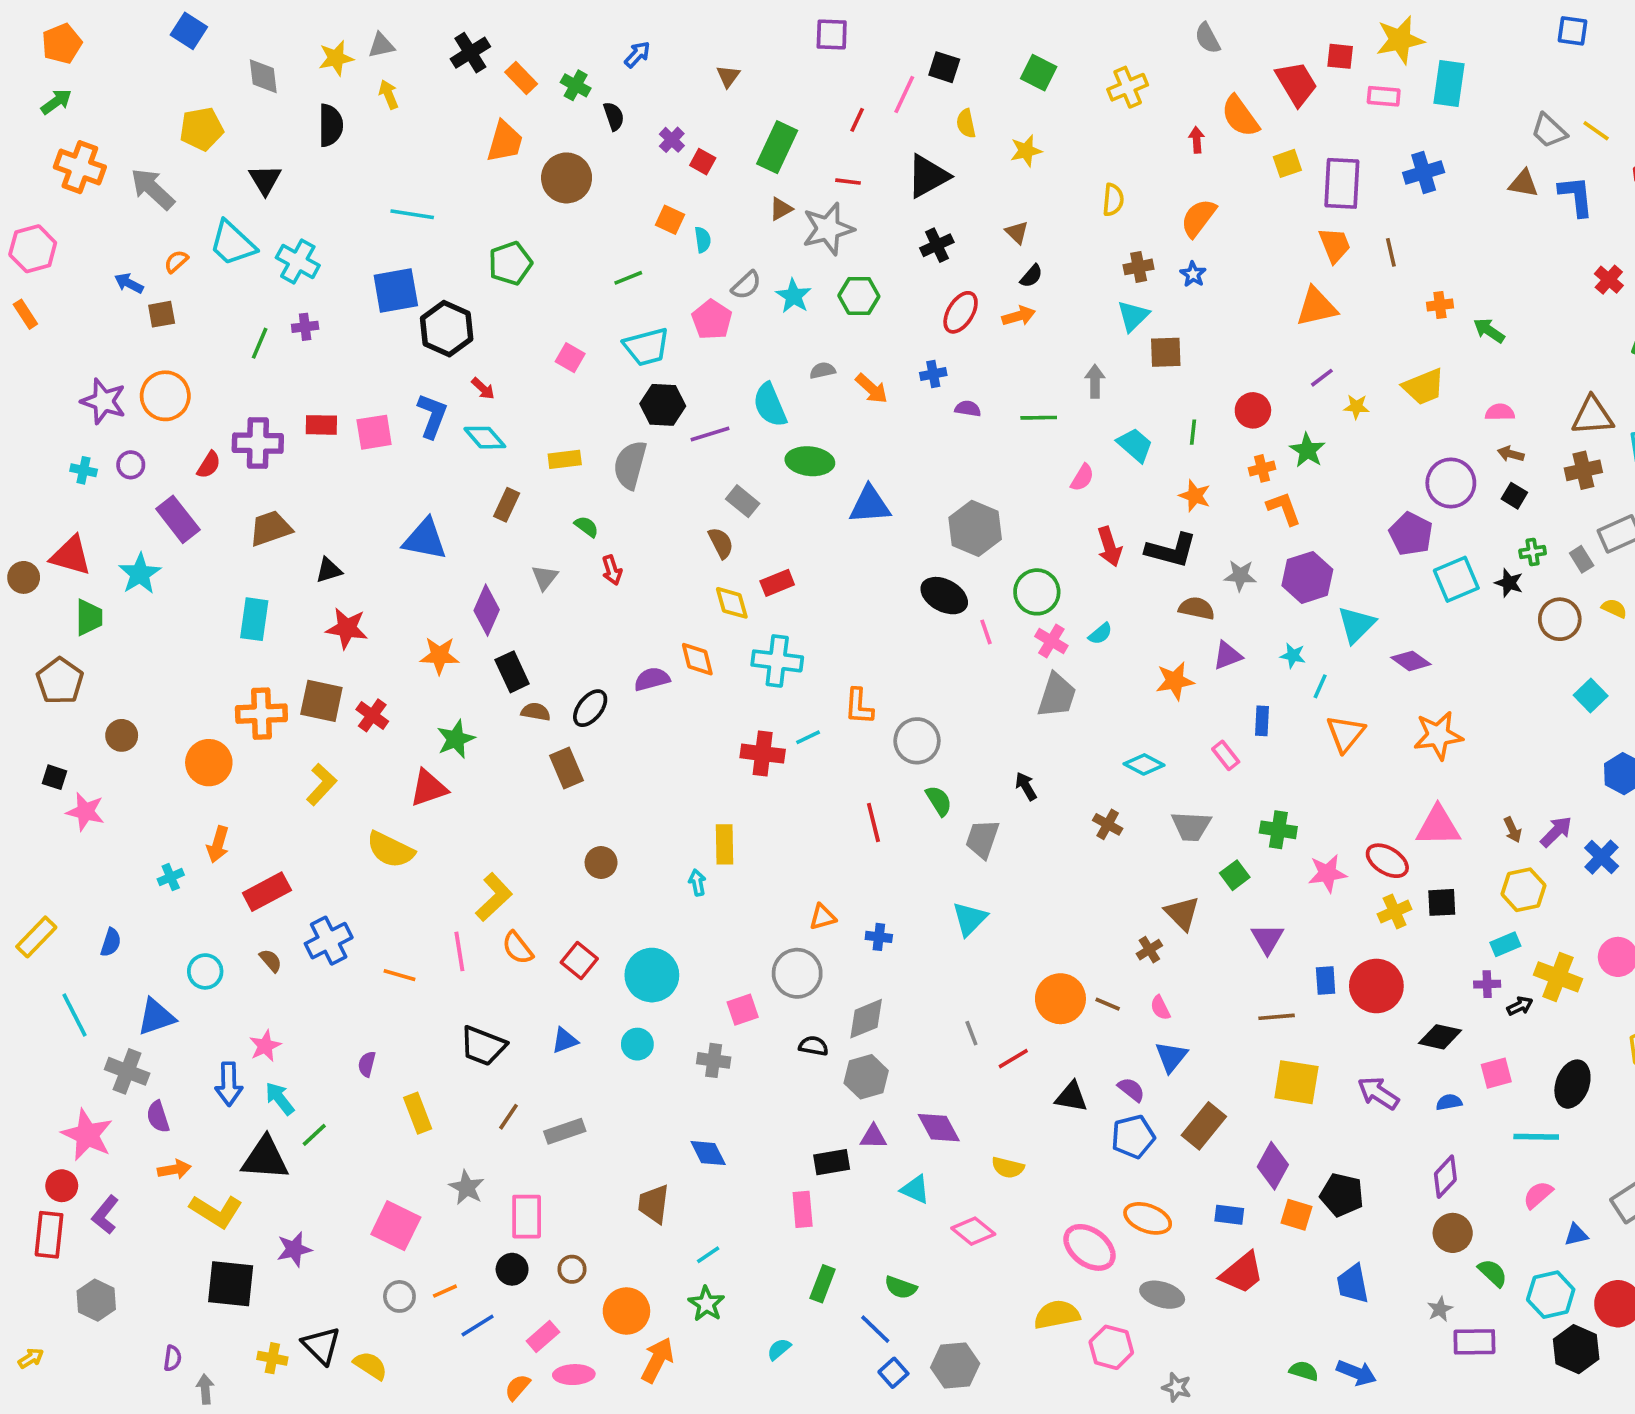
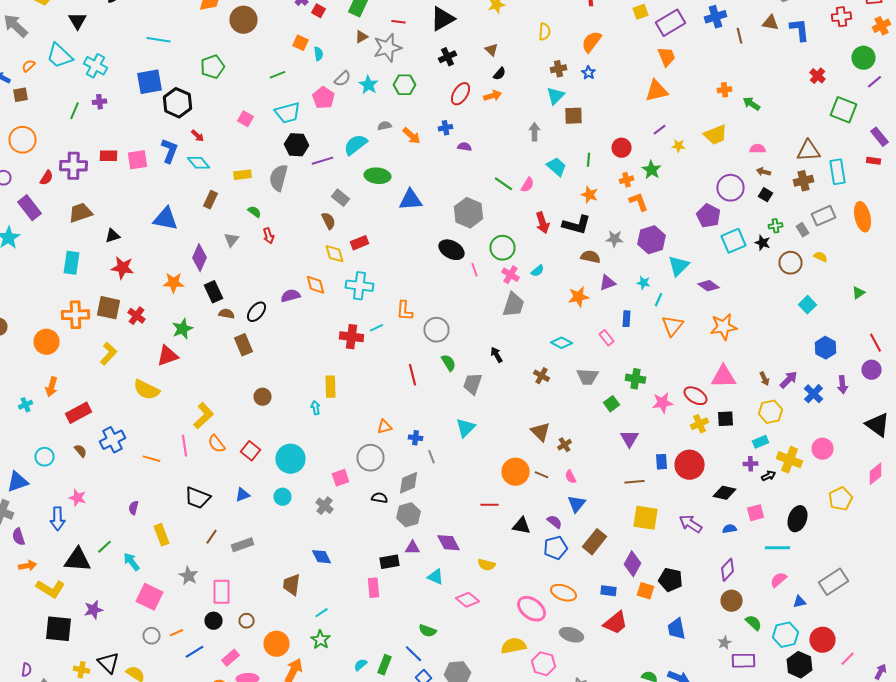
purple rectangle: (1342, 183) -> (670, 23), turned 56
brown line: (1391, 252) -> (740, 36), moved
cyan semicircle: (770, 405) -> (356, 145), turned 75
green line: (1039, 418) -> (504, 184), moved, turned 36
brown triangle: (1182, 913) -> (540, 432), moved
gray line: (971, 1033) -> (432, 457), moved
pink star: (265, 1046) -> (78, 498), turned -30
red line: (1013, 1059) -> (490, 505), turned 30
gray cross: (714, 1060) -> (324, 506), turned 30
cyan arrow: (280, 1099) -> (132, 562), moved
green rectangle: (823, 1284) -> (384, 665), moved

